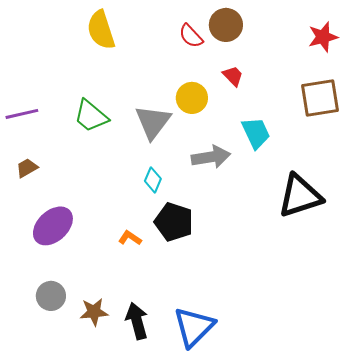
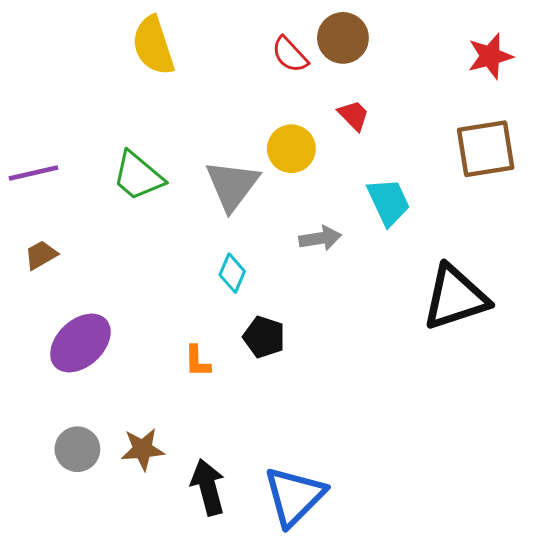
gray arrow: (211, 157) -> (320, 238), size x0.7
black pentagon: (174, 222) -> (264, 337), size x0.7
orange L-shape: (130, 238) -> (197, 361), turned -125
brown star: (94, 312) -> (143, 449), moved

